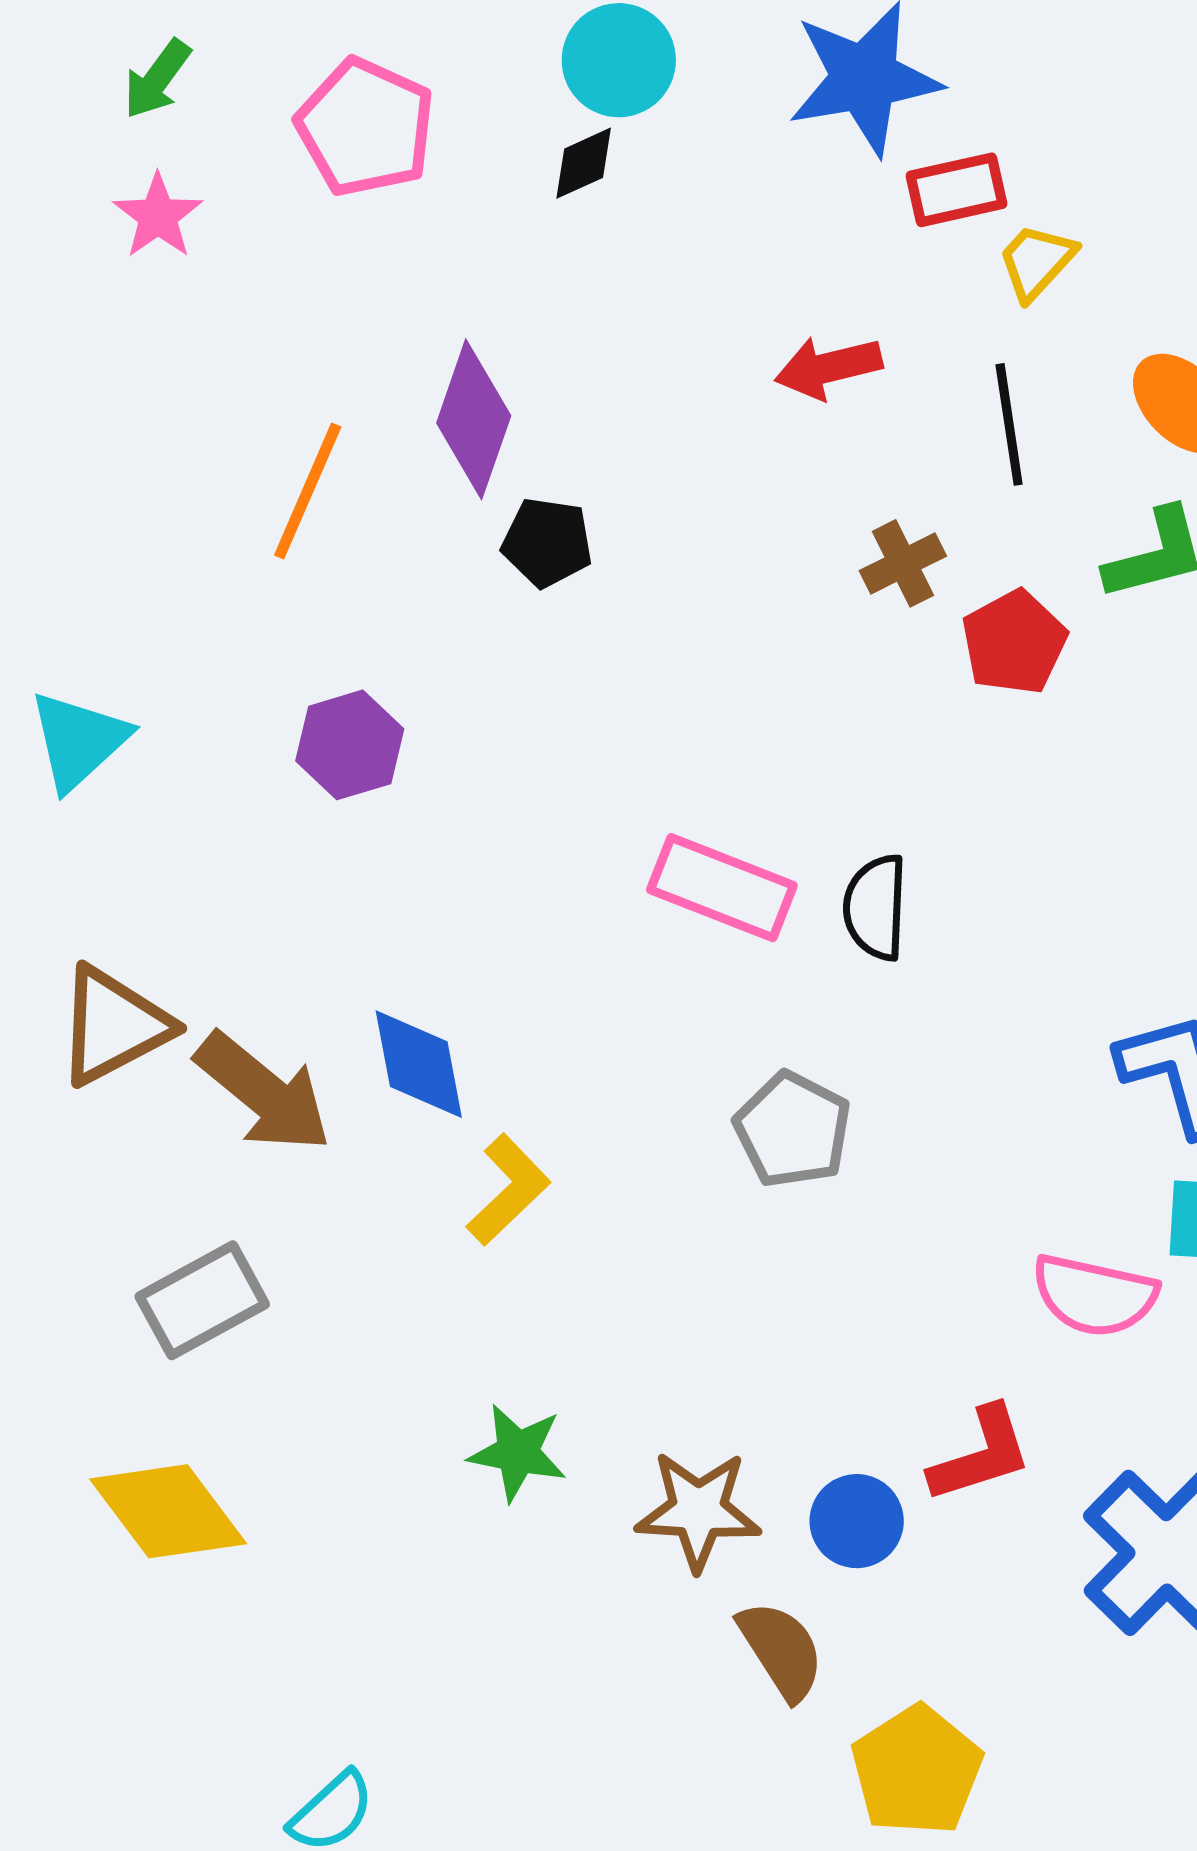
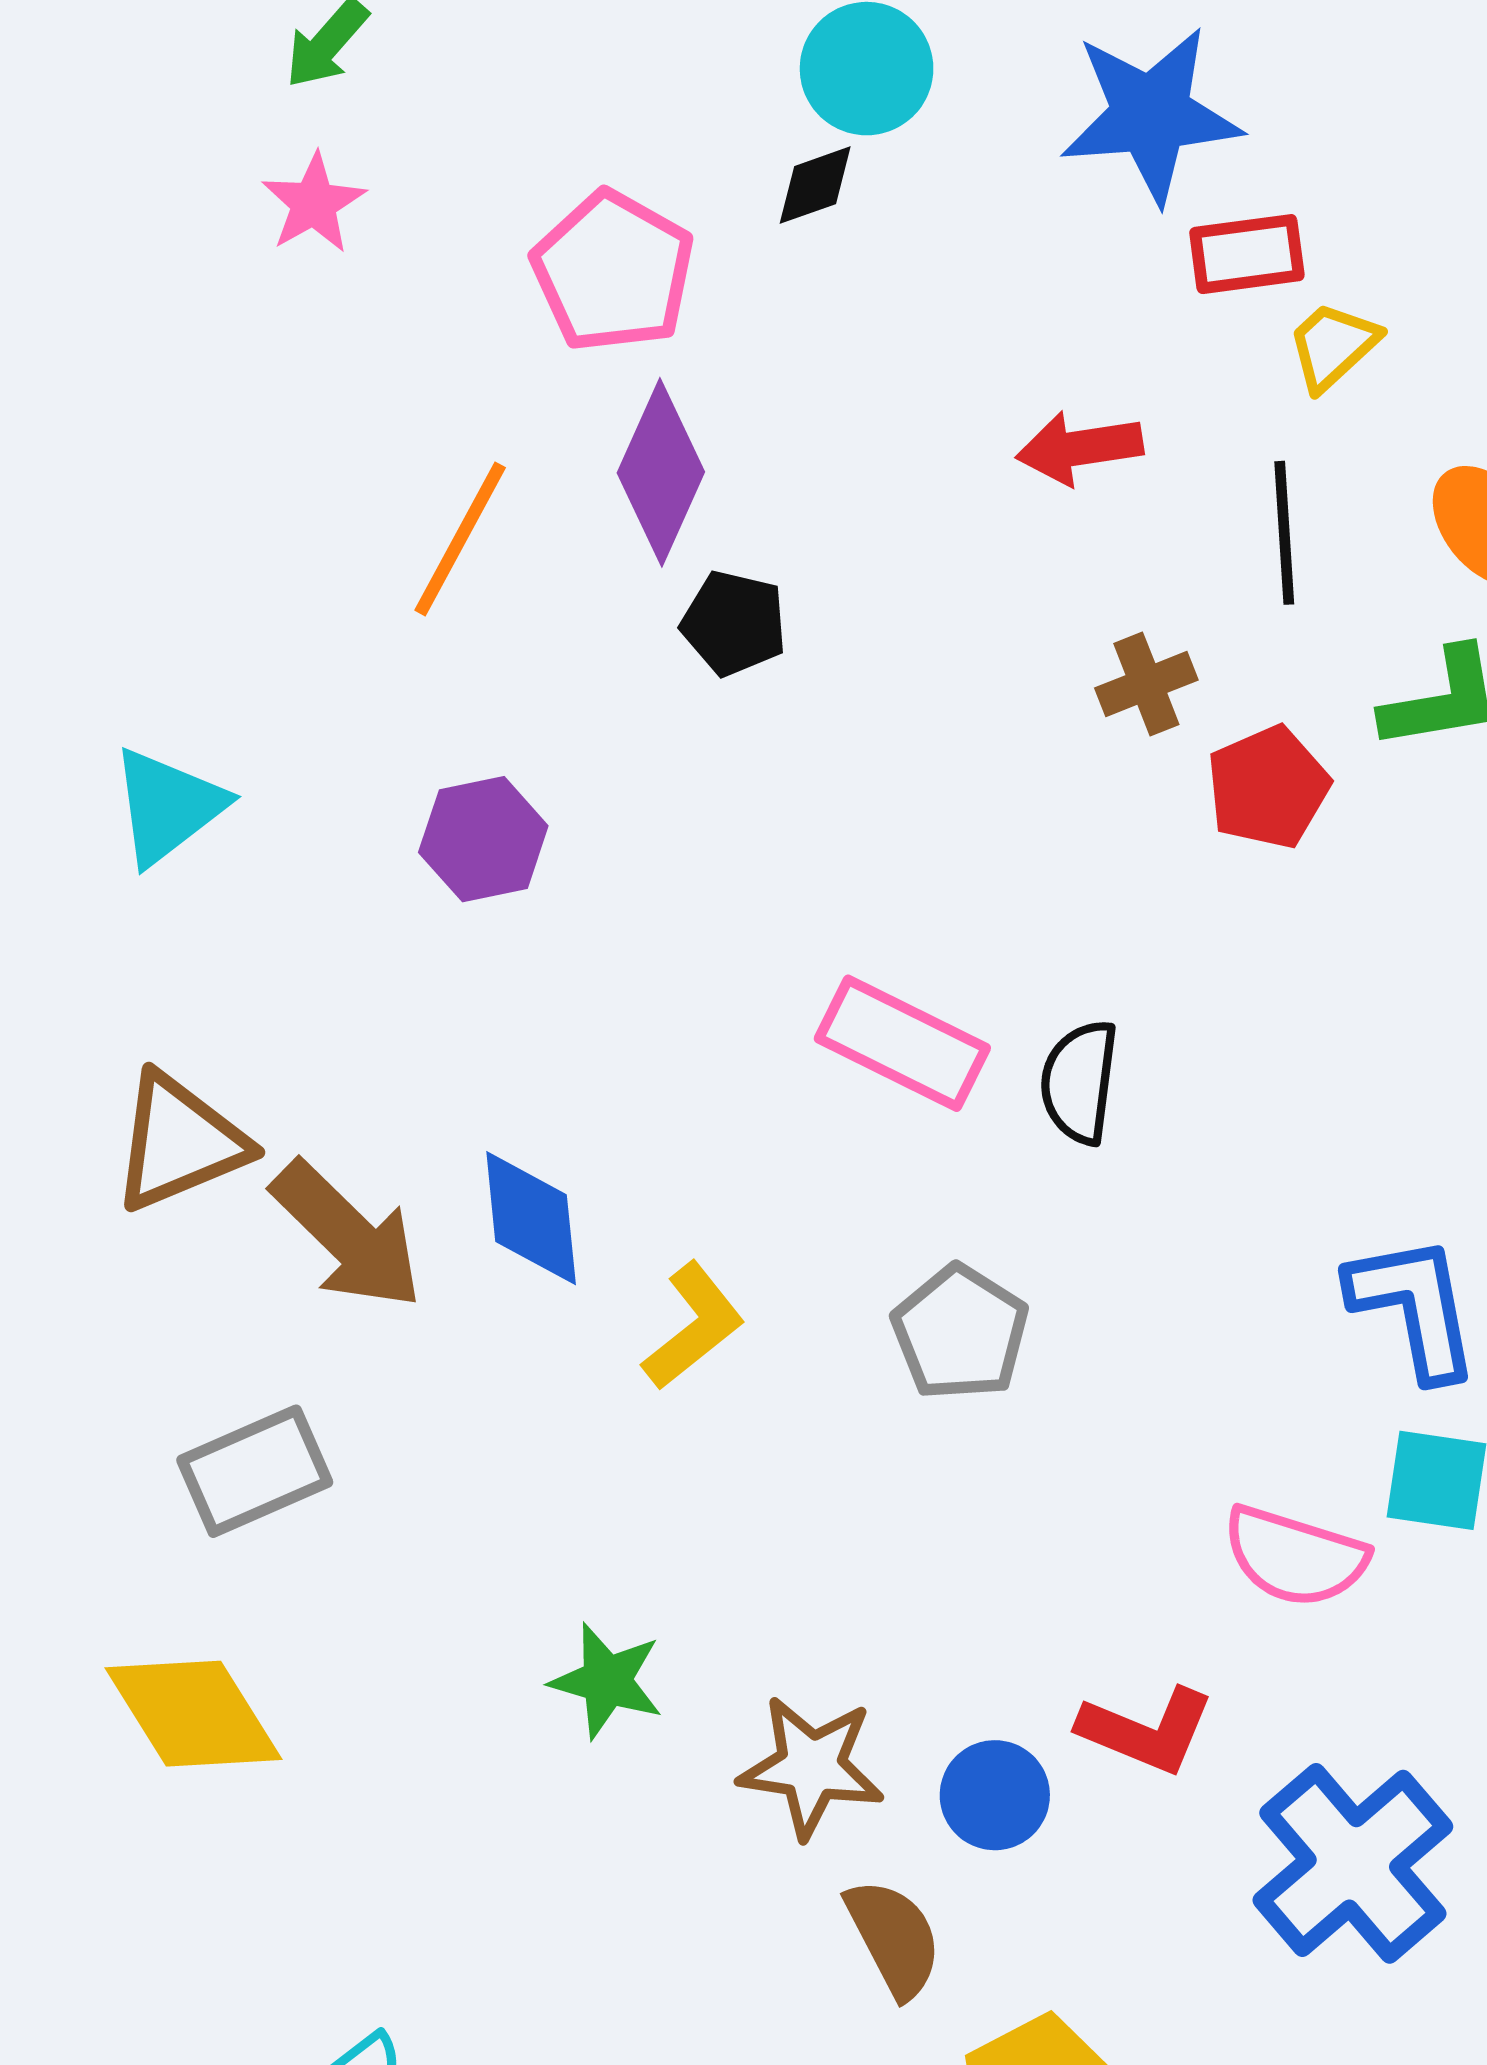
pink pentagon: (366, 127) -> (613, 271), moved
yellow L-shape: (508, 1190) -> (693, 1326), moved
red L-shape: (981, 1455) -> (1146, 1730), turned 35

